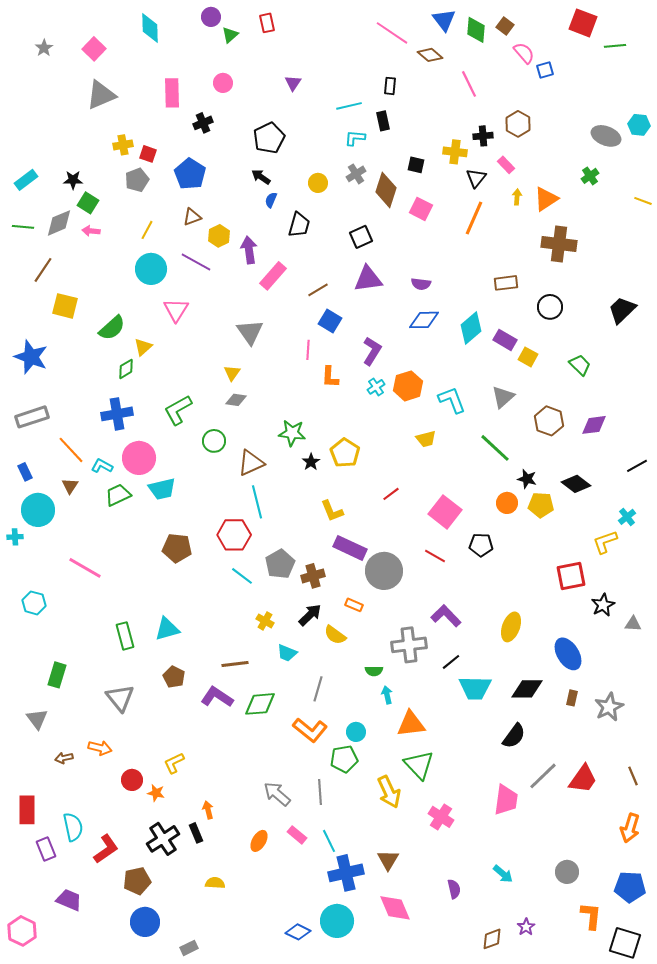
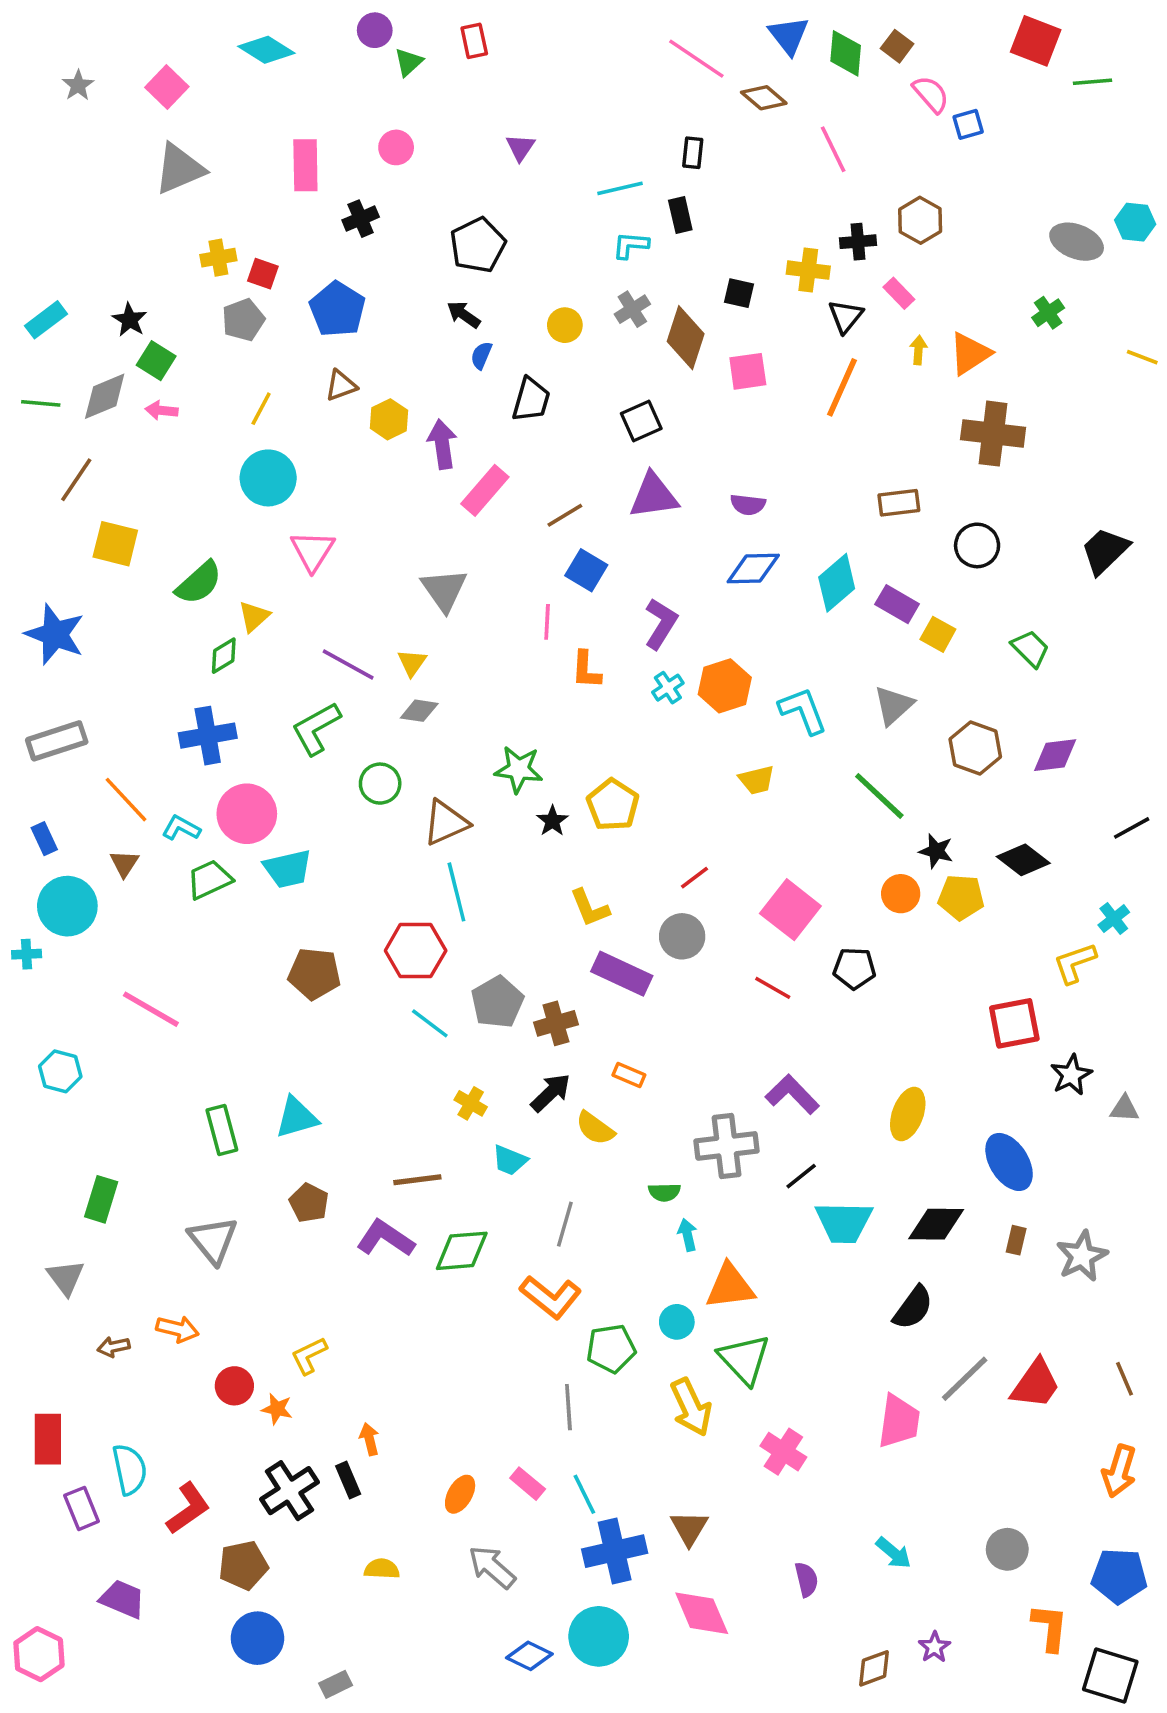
cyan diamond: (150, 28) -> (266, 50), turned -56
black star: (73, 180) -> (130, 320), turned 30
pink square: (421, 209) -> (748, 371), turned -35
purple line: (196, 262) -> (348, 664), moved
gray circle: (384, 571) -> (682, 936), moved, size x0.7
cyan circle: (356, 732) -> (677, 1322), moved
gray arrow: (277, 794) -> (492, 1567), moved

